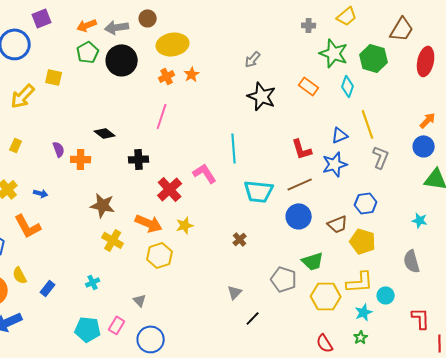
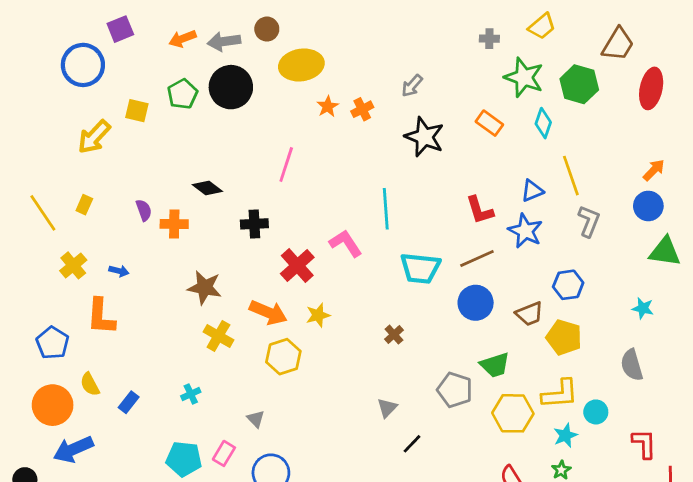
green pentagon: (88, 52) -> (182, 94), moved
orange cross: (167, 76) -> (362, 109), moved
blue star: (335, 164) -> (525, 231), turned -30
orange L-shape: (28, 226) -> (101, 317), turned 32

